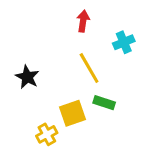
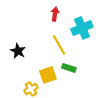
cyan cross: (124, 42) -> (82, 28), size x1.5

